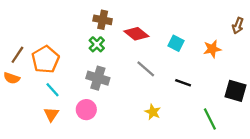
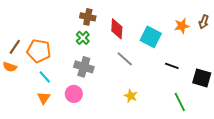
red diamond: (136, 34) -> (117, 29), turned 55
cyan square: (176, 43) -> (151, 37), size x1.5
orange star: (212, 49) -> (182, 26), moved
orange pentagon: (45, 59) -> (39, 51), turned -30
black line: (183, 83) -> (172, 66), moved

